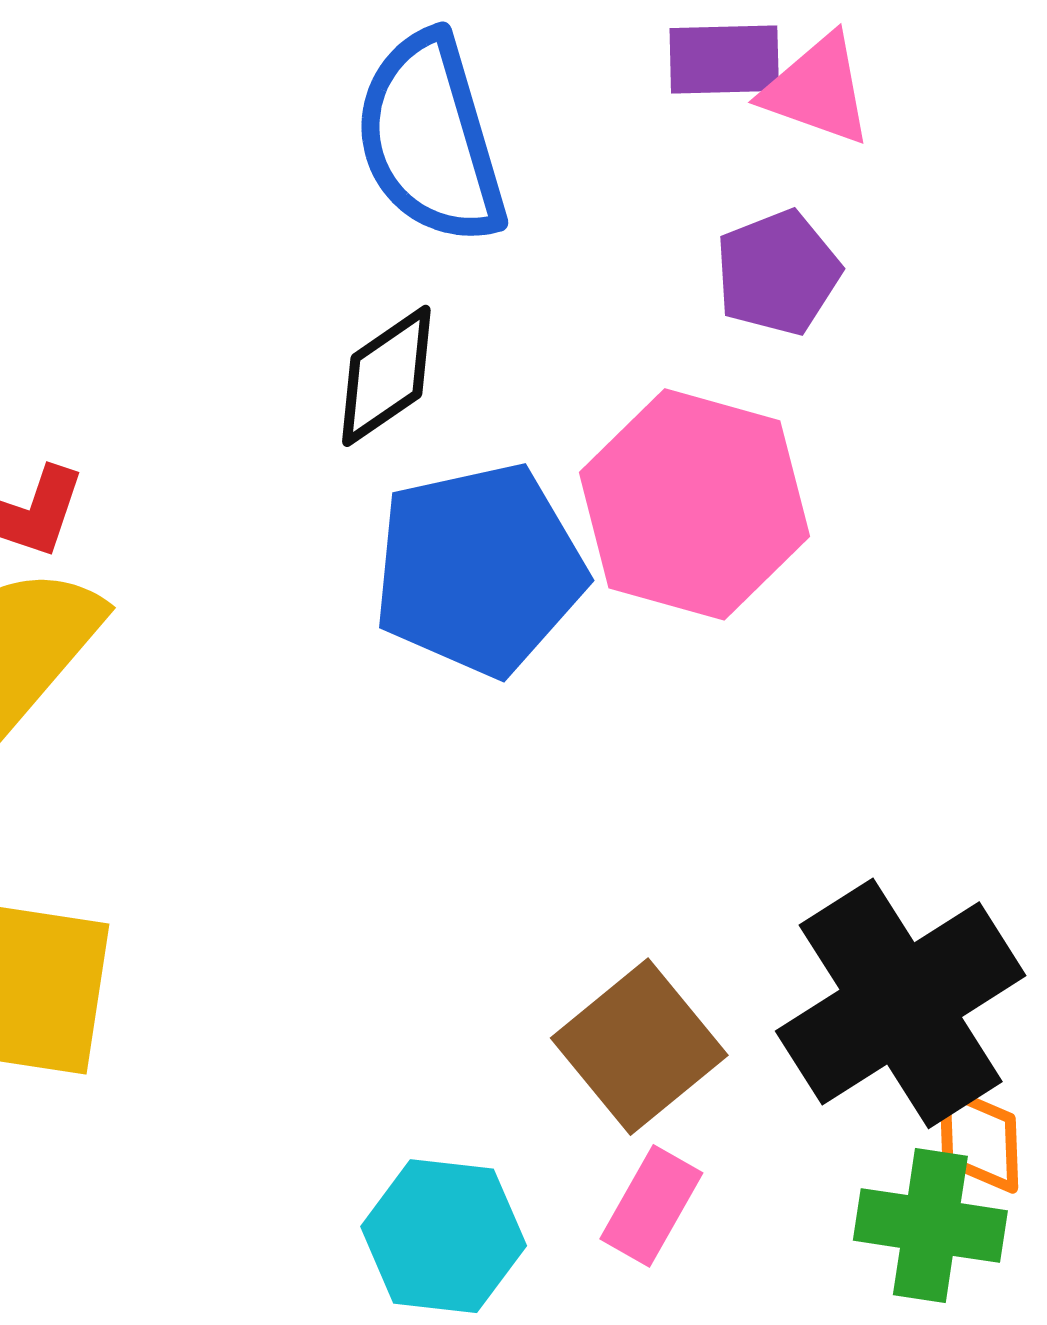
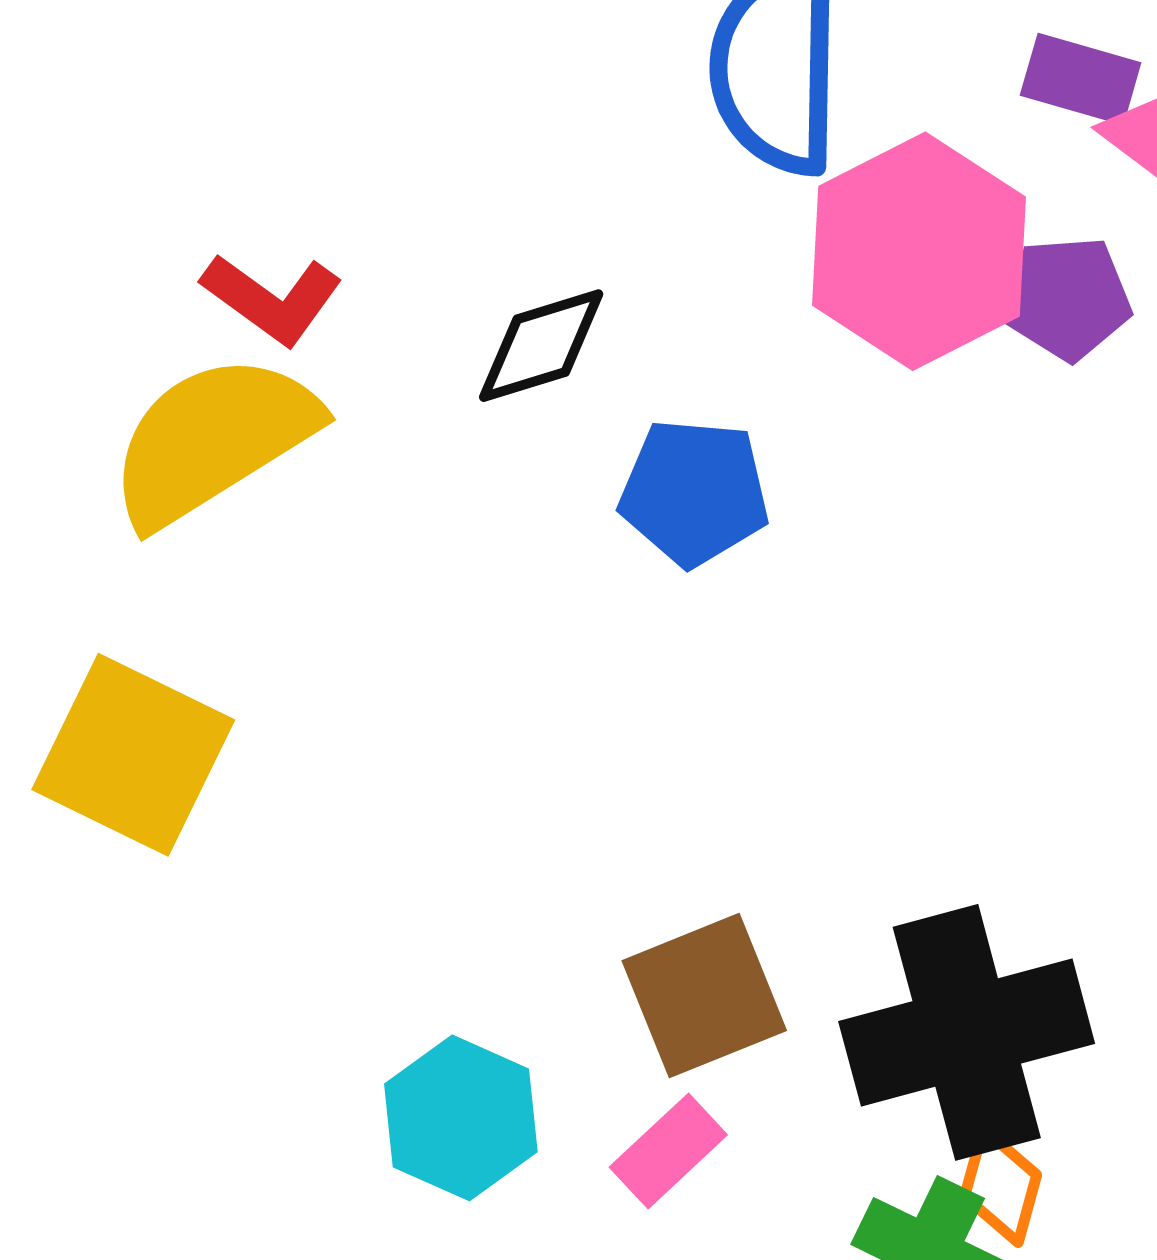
black diamond: (386, 376) -> (541, 346), moved
pink hexagon: (694, 504) -> (919, 251), moved
blue pentagon: (479, 569) -> (694, 492), size x0.7

